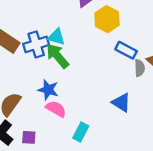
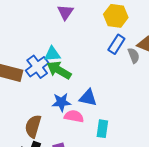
yellow hexagon: (107, 19) -> (116, 16), moved
blue rectangle: (126, 50) -> (116, 44), turned -66
blue triangle: (121, 103) -> (88, 98), moved

